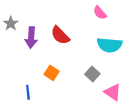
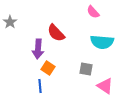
purple arrow: (31, 37) -> (38, 49), moved
gray square: (92, 74) -> (86, 69), turned -32
blue line: (28, 92) -> (40, 86), moved

